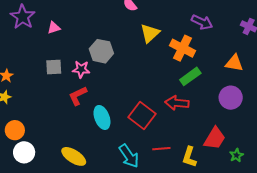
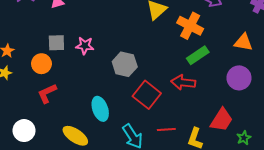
gray hexagon: (101, 51) -> (125, 64), moved
red L-shape: (78, 96) -> (47, 93), moved
cyan ellipse: (102, 117) -> (100, 109), moved
orange circle: (15, 130) -> (41, 64), moved

